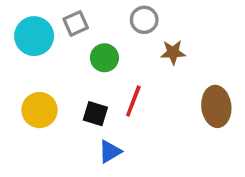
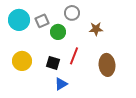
gray circle: (144, 20) -> (72, 13), moved
gray square: (76, 23) -> (42, 21), moved
brown ellipse: (216, 106) -> (107, 65), moved

